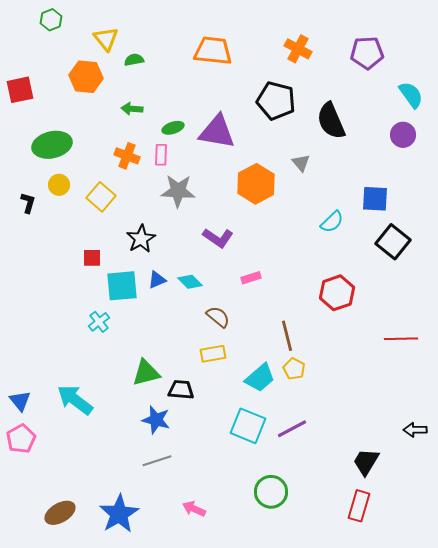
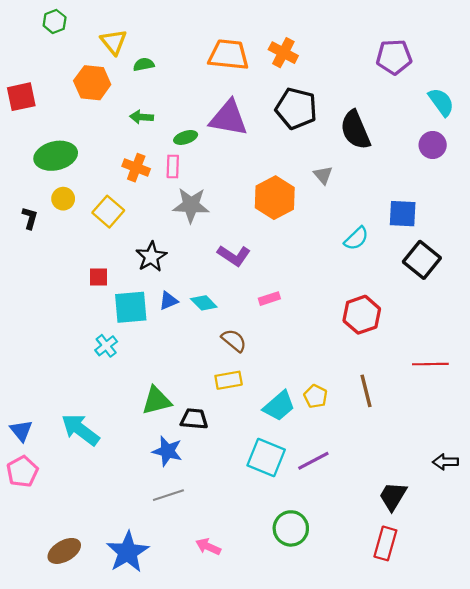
orange cross: (298, 49) -> (283, 53), moved
purple triangle: (217, 132) -> (229, 118), moved
brown line: (287, 336) -> (366, 391), moved

